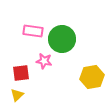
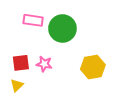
pink star: (44, 61) -> (44, 64), moved

